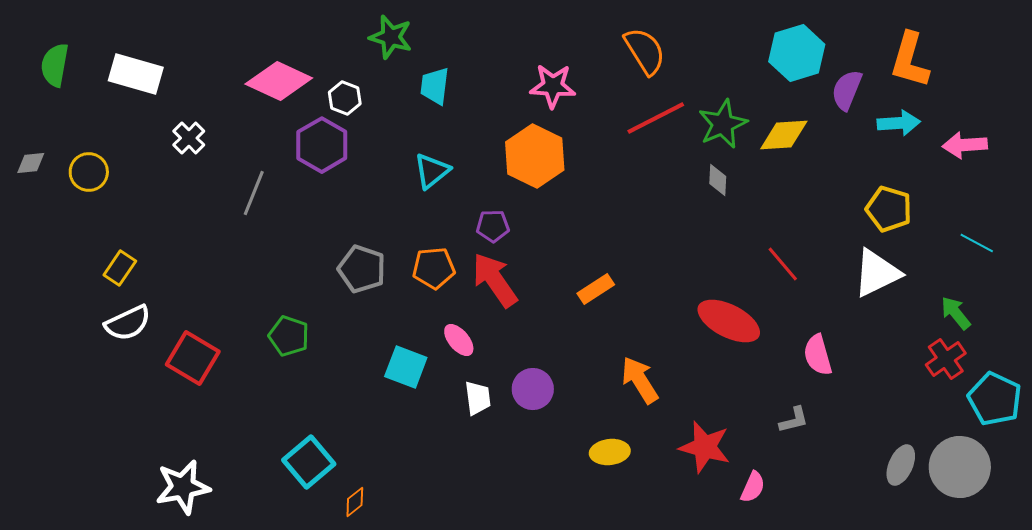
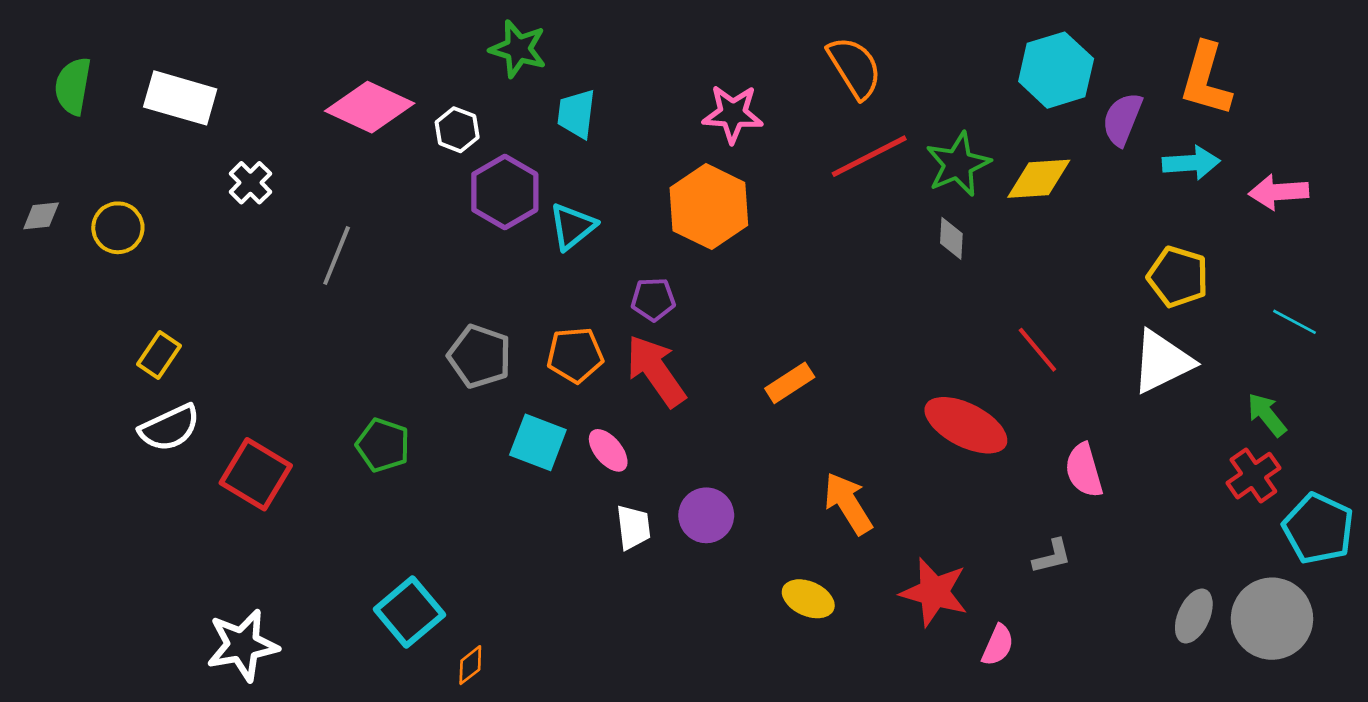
purple hexagon: (322, 145) -> (505, 192), moved
cyan square: (406, 367) -> (538, 442), moved
yellow ellipse: (610, 452) -> (808, 599), turned 30

